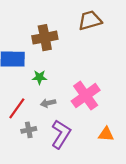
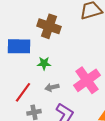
brown cross: (45, 38) -> (49, 26), turned 30

